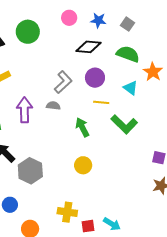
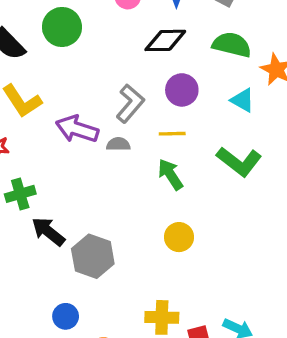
yellow line: (101, 102) -> (172, 134), moved
purple arrow: (24, 110) -> (77, 129), moved, turned -65

